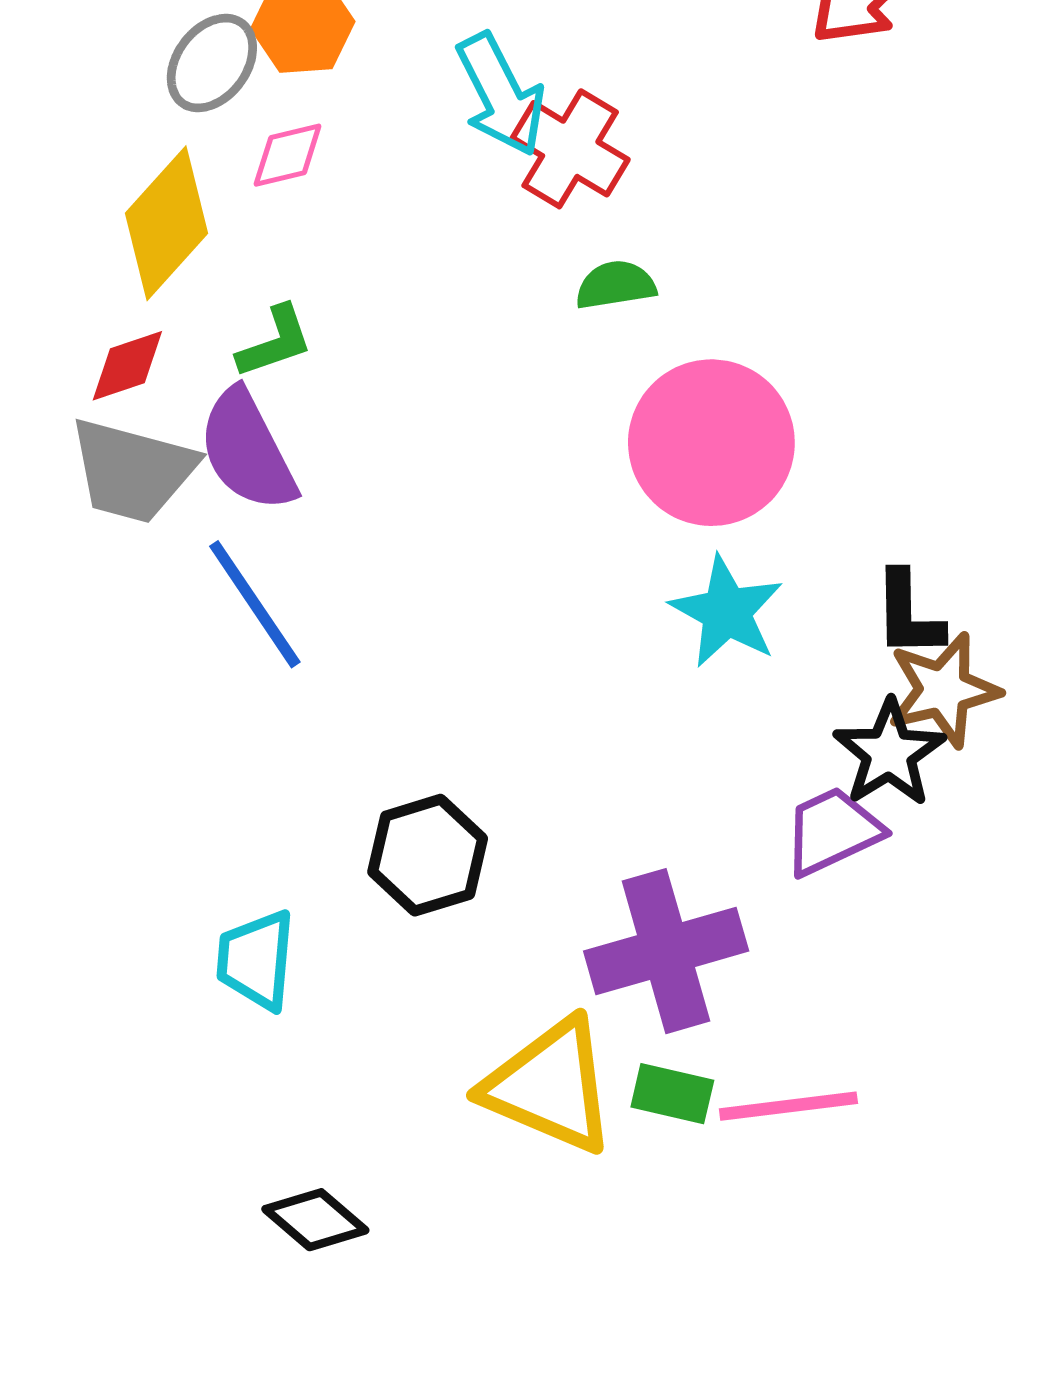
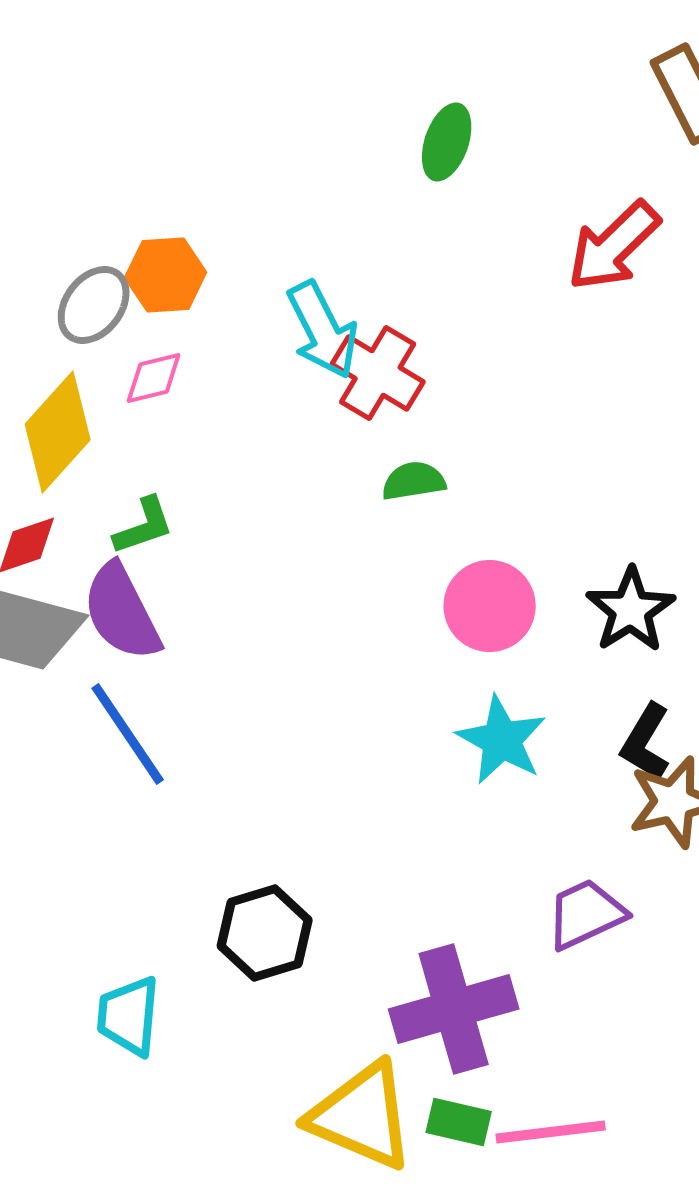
pink circle: (711, 443) -> (490, 606), size x0.7
black L-shape: (908, 614) -> (646, 742), turned 32
black star: (889, 753) -> (631, 610), moved

